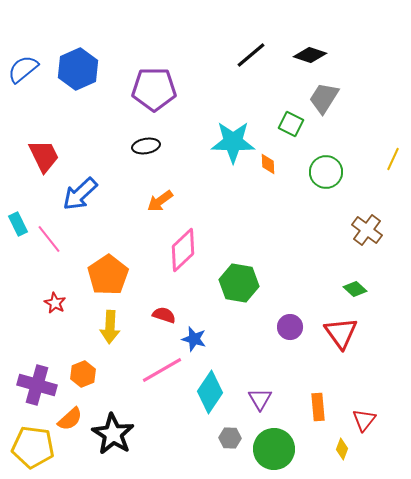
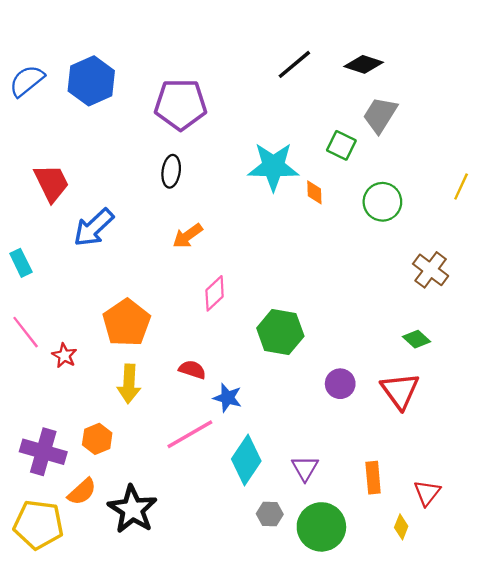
black ellipse: (146, 146) -> (171, 171), turned -72
pink line: (49, 239) -> (26, 332), moved
pink diamond: (183, 250) -> (215, 293), size x0.7

